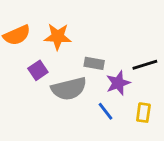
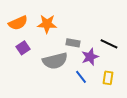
black line: (145, 65) -> (109, 44), turned 42
purple square: (38, 70) -> (23, 48), moved

